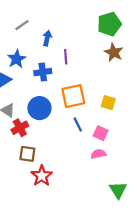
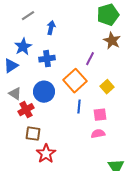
purple line: (66, 57) -> (90, 59), moved, turned 32
orange square: (73, 96) -> (75, 81), turned -30
yellow square: (108, 103) -> (107, 87), turned 32
blue line: (78, 124) -> (79, 107), turned 32
pink square: (101, 133) -> (100, 115), turned -32

